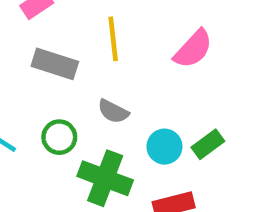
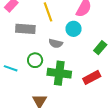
cyan circle: (164, 147) -> (74, 29), moved

